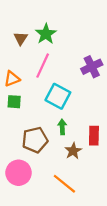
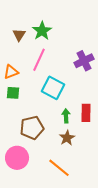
green arrow: (62, 127) -> (66, 116), moved
red rectangle: (94, 136) -> (86, 113), moved

